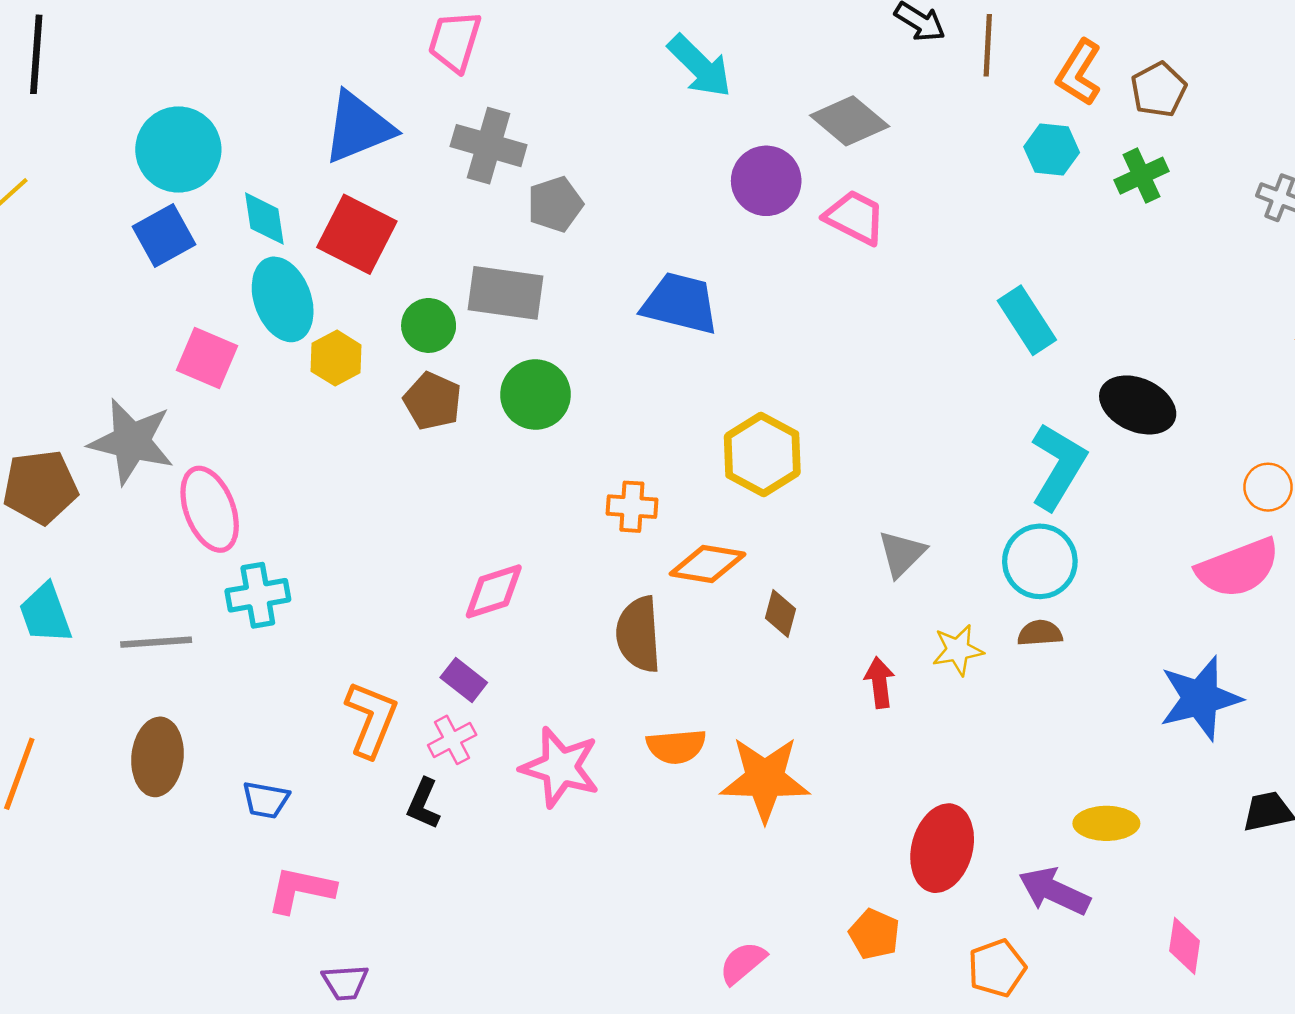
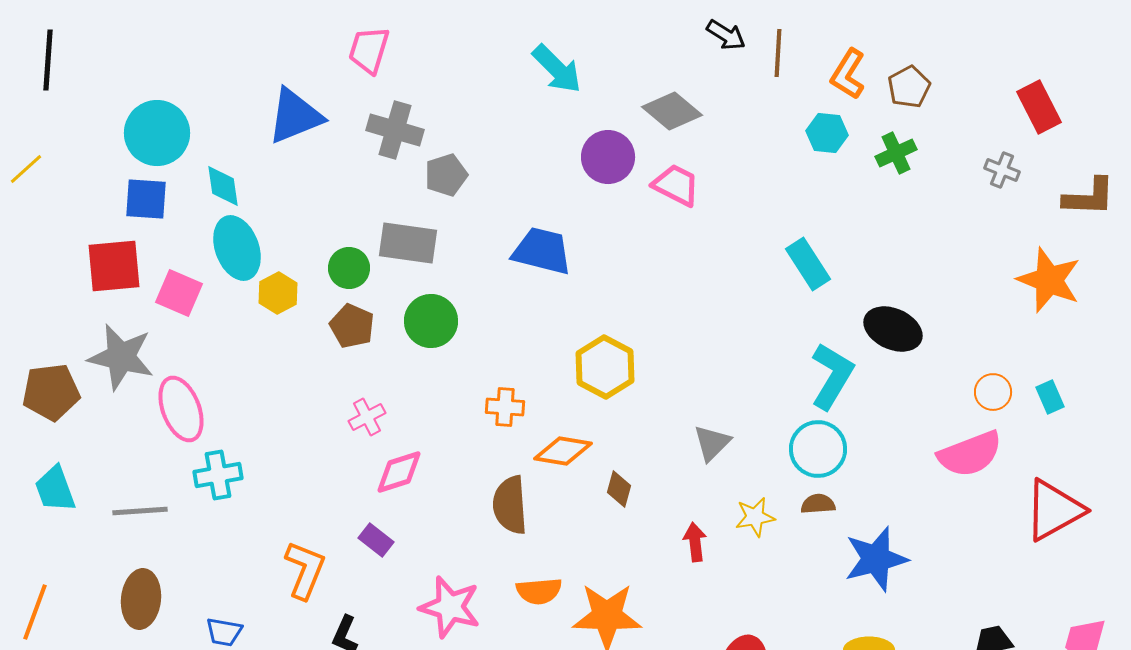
red square: (357, 234) -> (114, 266), moved, turned -32
blue square: (164, 236) -> (146, 199), turned 33
blue star: (1200, 698) -> (876, 559), moved
pink cross: (452, 740) -> (367, 417), moved

